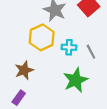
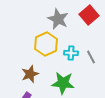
green star: (76, 80) -> (63, 83), moved, turned 30

